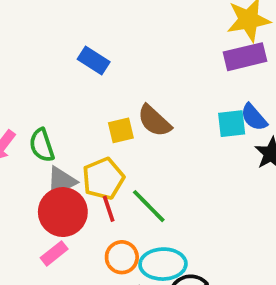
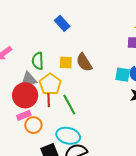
green semicircle: (42, 145) -> (38, 61), moved
yellow pentagon: (103, 179) -> (50, 84), turned -30
pink rectangle: (54, 253) -> (24, 115), moved
orange circle: (122, 257) -> (33, 125), moved

